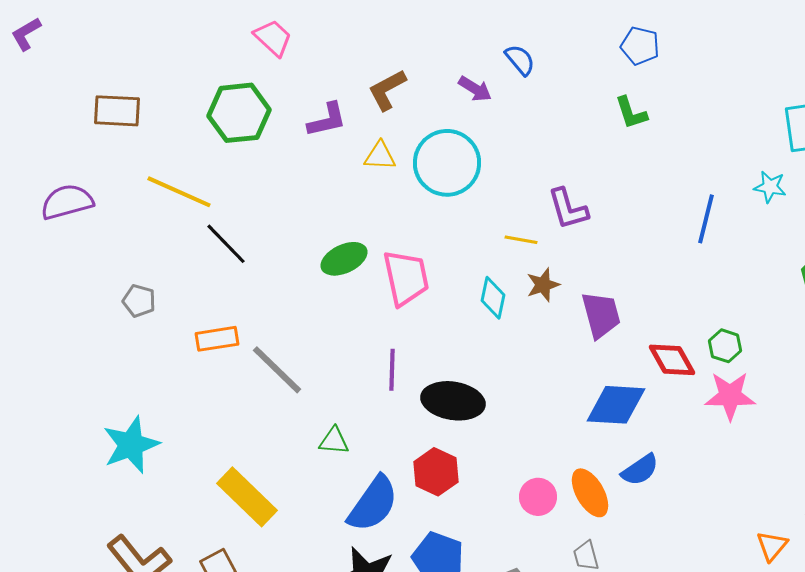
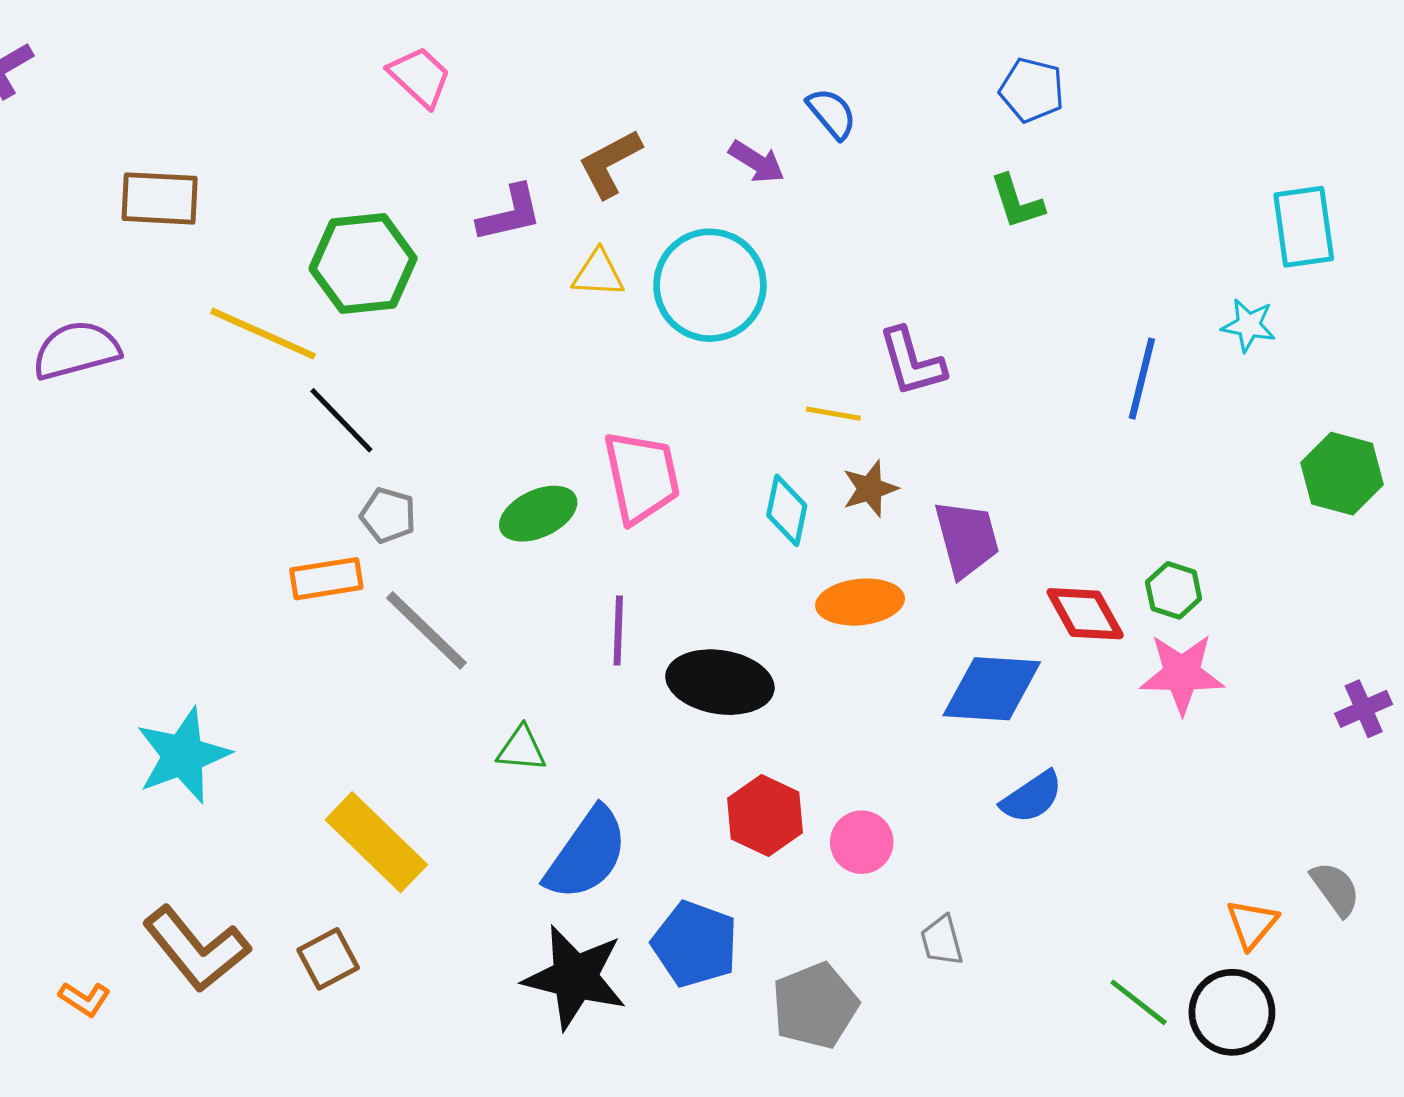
green hexagon: (239, 113) -> (363, 263), moved
green ellipse: (344, 259) -> (538, 514), moved
gray pentagon: (139, 301) -> (388, 515), moved
red hexagon: (436, 472) -> (765, 815), moved
orange ellipse: (590, 493) -> (860, 602), moved, turned -66

